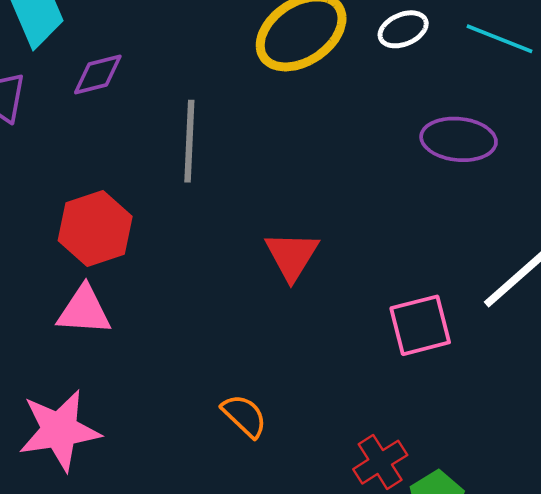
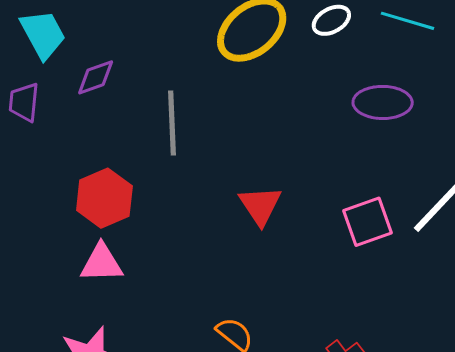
pink square: (420, 325) -> (367, 222), moved

